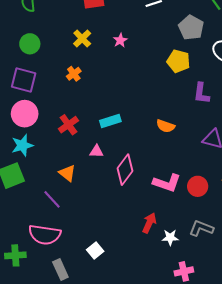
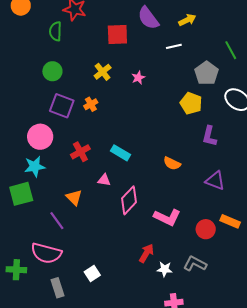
purple square: (24, 80) -> (62, 106), moved
cyan rectangle: (110, 121) -> (120, 153), turned 42
red circle: (198, 186) -> (206, 229), moved

